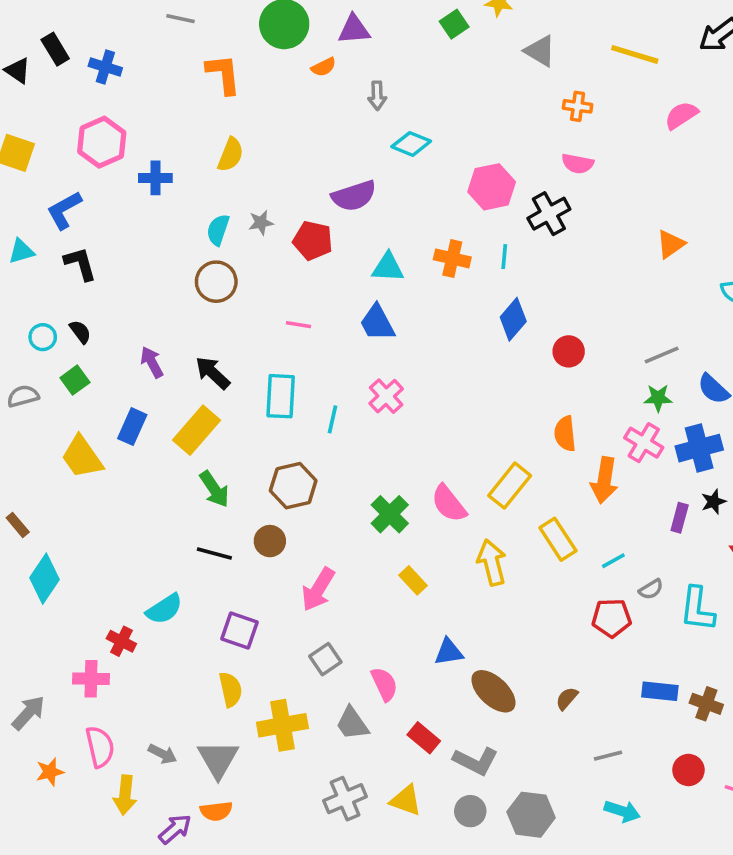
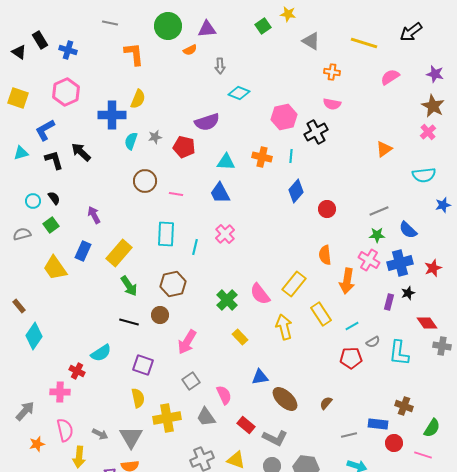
blue cross: (155, 178) -> (112, 115), moved, size x1.5
brown circle: (216, 282) -> (145, 181), moved
black arrow: (213, 373) -> (81, 152), moved
blue rectangle: (660, 691) -> (378, 424), moved

